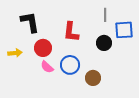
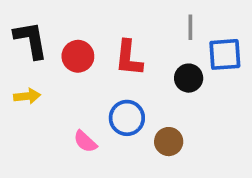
black L-shape: (30, 22) -> (31, 40), moved
red circle: (43, 48) -> (78, 56), moved
pink semicircle: (47, 67) -> (85, 142), moved

